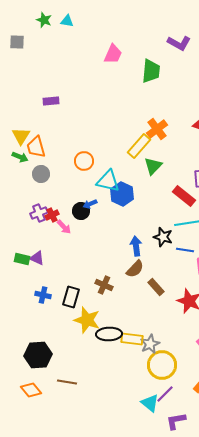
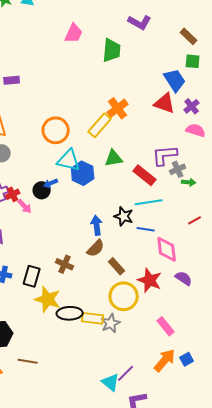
orange circle: (84, 161) -> (56, 130), moved, size x1.4
green triangle: (153, 166) -> (114, 158), moved, turned 36
yellow circle: (162, 365) -> (124, 296), moved

